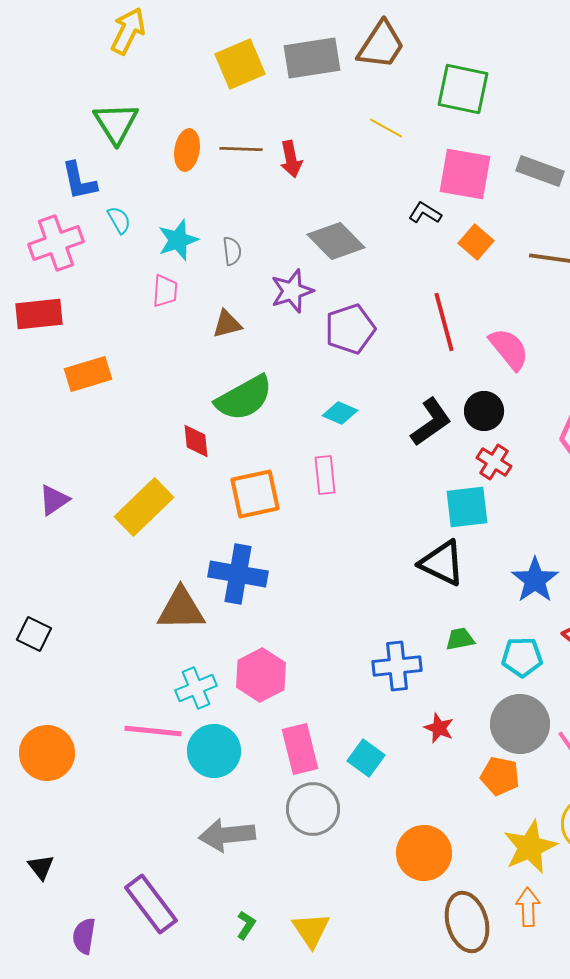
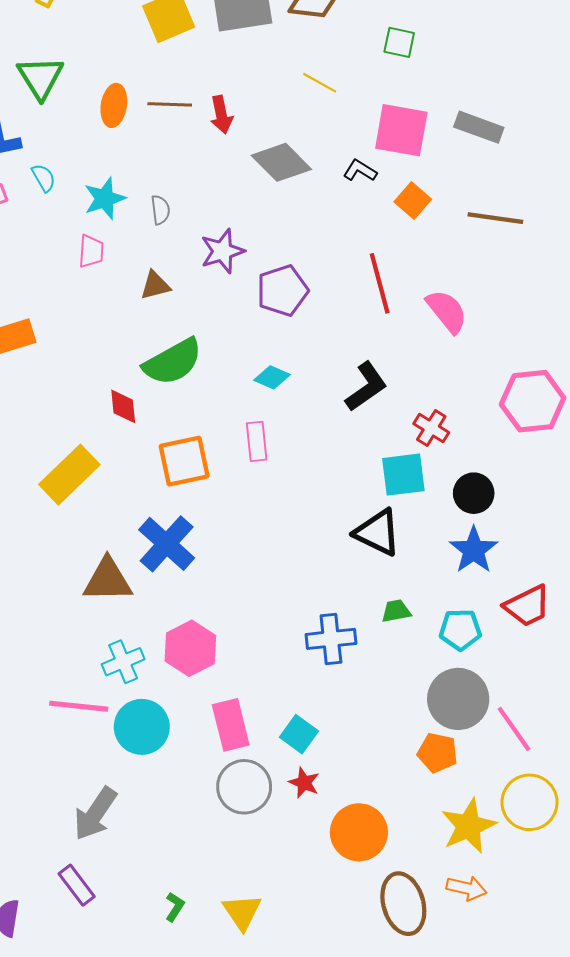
green square: (463, 89) -> (399, 42), size x0.6
gray diamond: (336, 241) -> (281, 162), moved
black circle: (484, 411) -> (474, 493), moved
blue cross: (238, 574) -> (167, 544), turned 32
red star: (439, 728) -> (304, 783), moved
gray arrow: (227, 835) -> (95, 814), moved, turned -50
purple rectangle: (151, 904) -> (77, 885), size x0.7
orange arrow: (528, 907) -> (466, 888), turned 105

